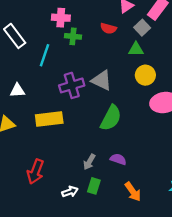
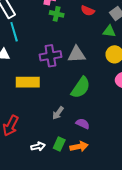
cyan line: (44, 55) -> (14, 32), moved, turned -42
gray triangle: (102, 80) -> (77, 54), turned -36
gray arrow: (89, 162) -> (58, 113), moved
orange arrow: (133, 192) -> (79, 147), moved, turned -72

